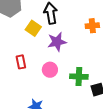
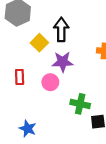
pink circle: (50, 70) -> (50, 82), moved

